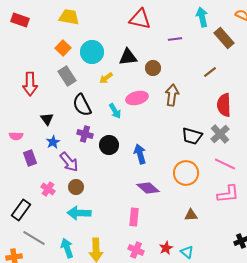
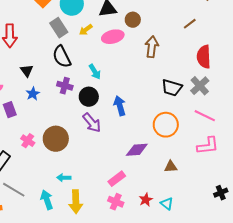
gray rectangle: (67, 76) -> (59, 28), moved
pink ellipse: (137, 98) -> (113, 37), moved
cyan arrow: (115, 111) -> (95, 72), moved
purple arrow: (69, 162) -> (92, 123), moved
brown circle: (76, 187) -> (56, 139), size x1.6
purple diamond: (148, 188) -> (137, 150), moved, turned -45
cyan arrow: (79, 213) -> (64, 178), moved, size x0.6
pink rectangle: (134, 217) -> (117, 179), moved, turned 48

